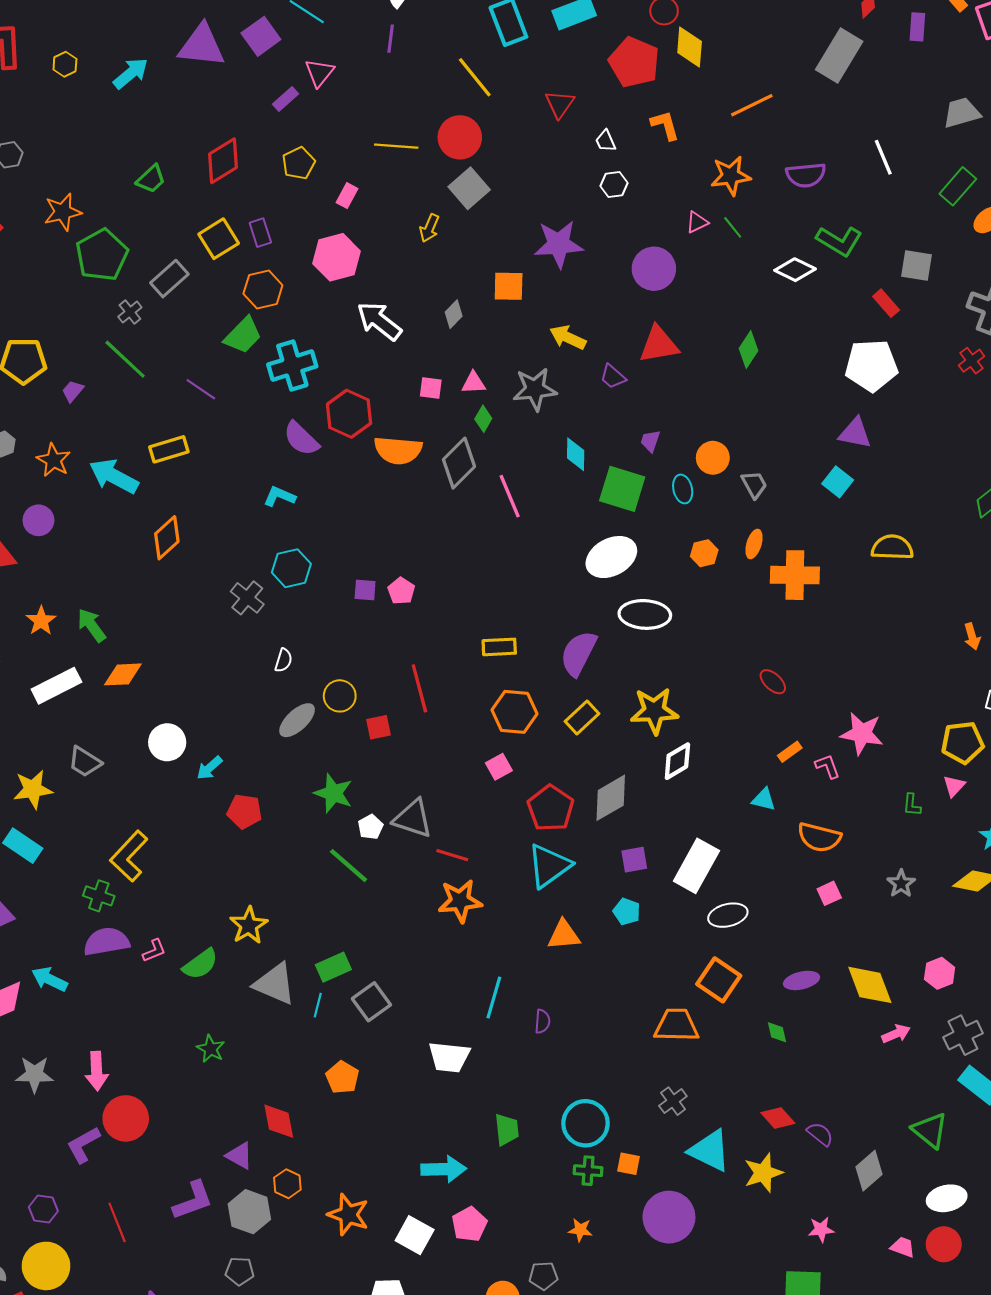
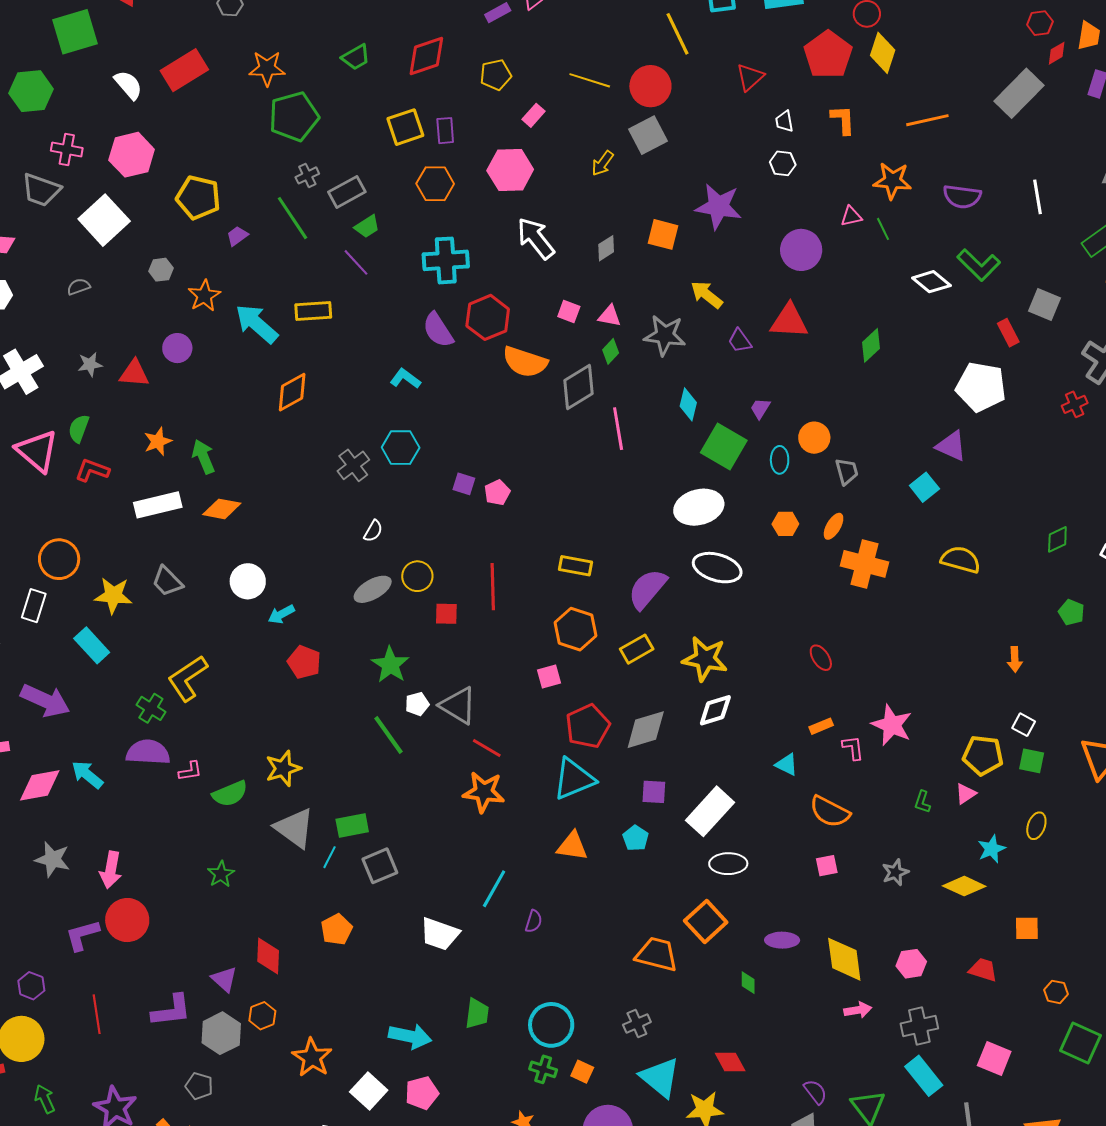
gray rectangle: (169, 279) -> (347, 192), moved
green trapezoid: (243, 335) -> (367, 226), moved, size x0.7
purple semicircle: (820, 1134) -> (815, 1092), moved

